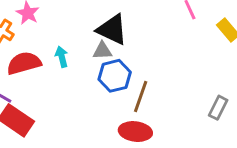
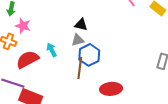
black triangle: (112, 30) -> (81, 25), size x0.6
brown line: (141, 96) -> (80, 68), moved

